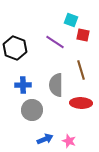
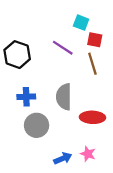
brown line: (81, 70) -> (92, 64), moved
blue arrow: (45, 139) -> (63, 158), moved
pink star: (69, 141) -> (88, 154), moved

